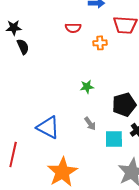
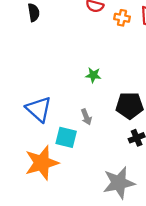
orange cross: (100, 43) -> (122, 18), moved
cyan square: (114, 139) -> (66, 137), moved

